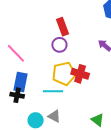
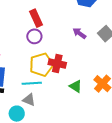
gray triangle: (54, 116) -> (29, 100), moved
green triangle: (98, 120) -> (76, 86), moved

